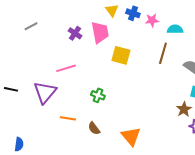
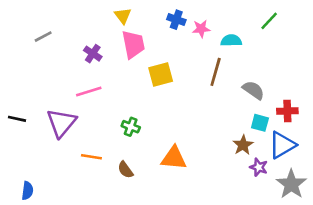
yellow triangle: (112, 10) -> (123, 16), moved
purple cross: (75, 33) -> (93, 54), moved
yellow square: (121, 55) -> (161, 74), turned -30
orange triangle: (131, 136) -> (174, 158), moved, turned -45

